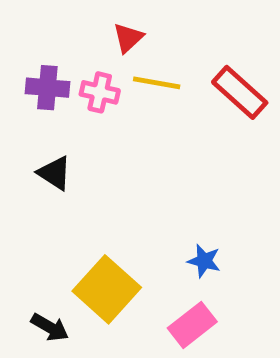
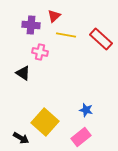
purple cross: (47, 88) -> (31, 25), moved
pink cross: (100, 92) -> (40, 52), moved

